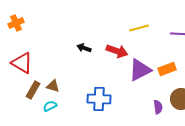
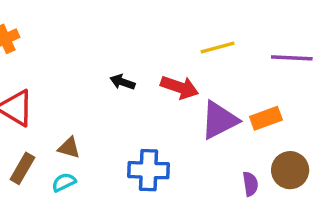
brown rectangle: (33, 90) -> (22, 168), moved

